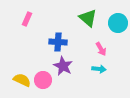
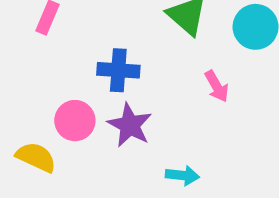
cyan arrow: (99, 69) -> (182, 175), moved
pink circle: (43, 80) -> (75, 121), moved

